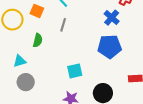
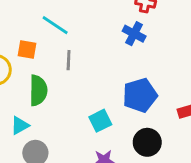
green semicircle: (38, 40) -> (38, 90), size x1.5
blue pentagon: (110, 47) -> (140, 95), moved

